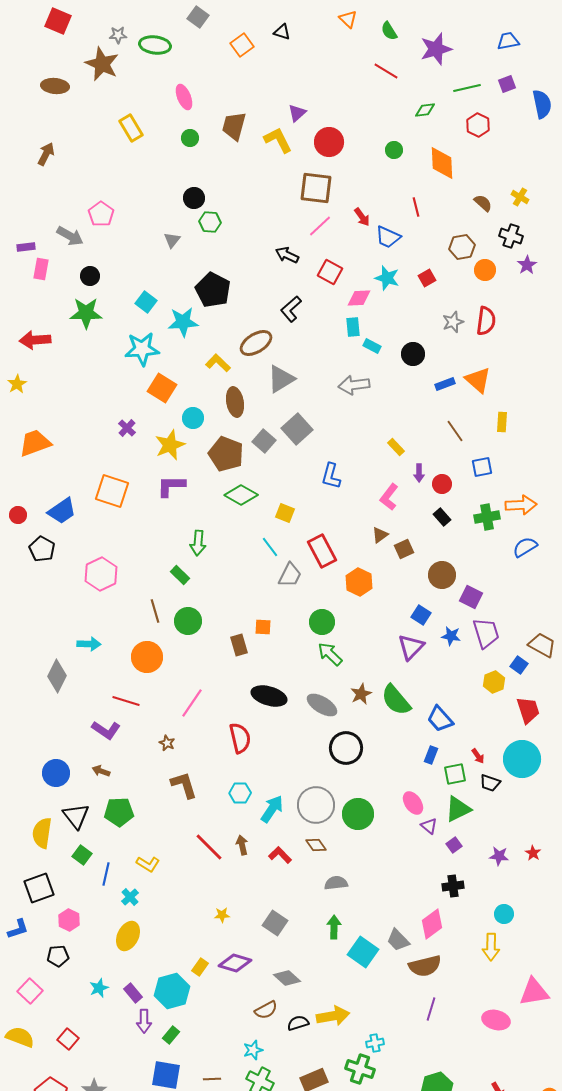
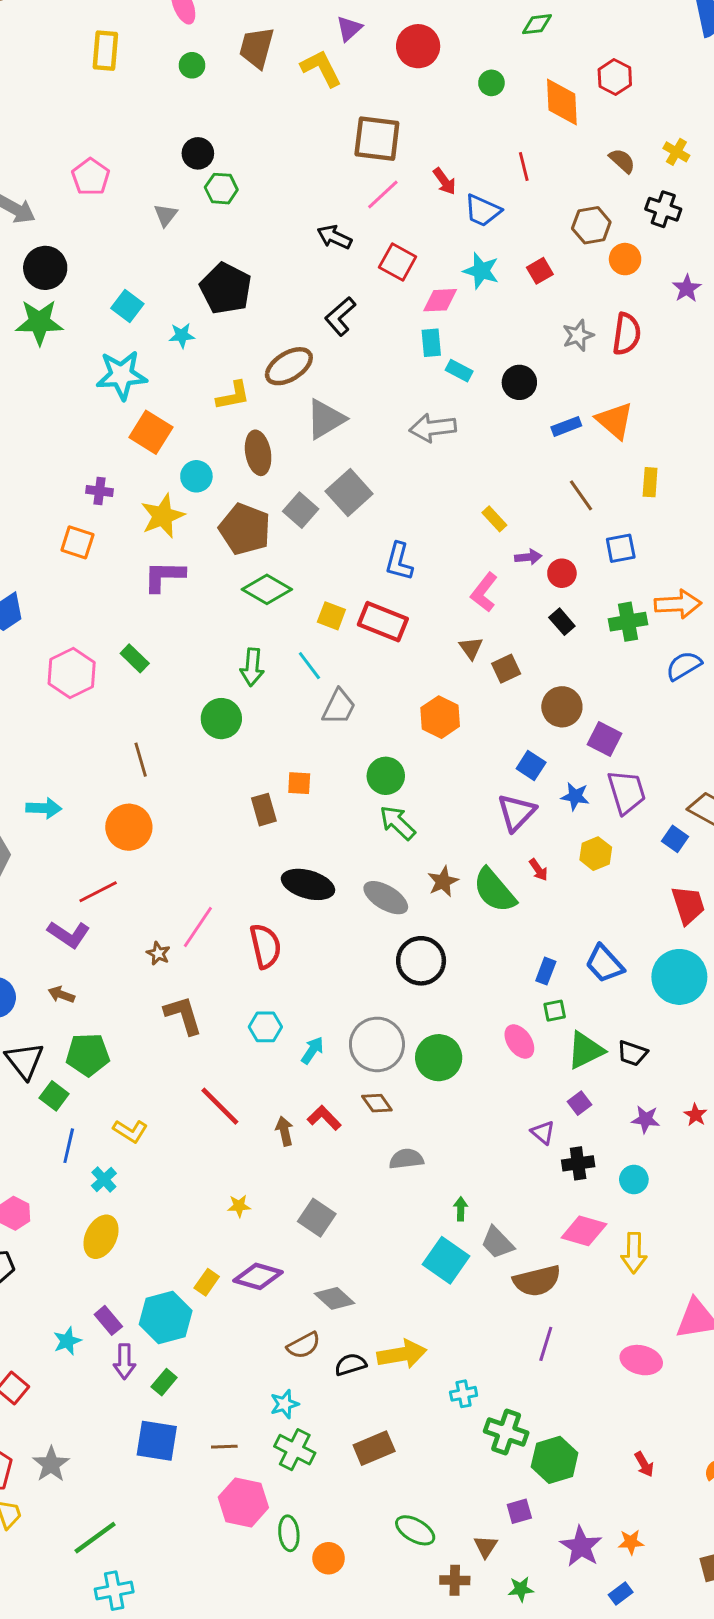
red hexagon: (478, 125) -> (615, 77), moved
yellow rectangle: (131, 128) -> (105, 51), turned 36
red circle: (329, 142) -> (418, 46), moved
pink pentagon: (101, 214) -> (91, 177), moved
purple star: (527, 265) -> (687, 288), moved
black circle: (90, 276) -> (45, 268), size x1.5
cyan star: (183, 322) -> (182, 335), size x0.6
yellow L-shape: (218, 363) -> (233, 396), turned 125
purple cross: (127, 428) -> (100, 491), turned -36
purple arrow: (419, 473) -> (528, 557), turned -96
orange square: (112, 491) -> (77, 542), moved, size x0.7
brown triangle: (380, 535) -> (471, 648), turned -30
green arrow: (198, 543) -> (252, 667), moved
red rectangle: (322, 551) -> (383, 622), moved, turned -40
pink hexagon: (101, 574) -> (72, 673), moved
green rectangle: (180, 575) -> (135, 658), moved
green circle: (188, 621) -> (221, 719), moved
yellow hexagon: (494, 682) -> (596, 854), moved
red line: (126, 701) -> (98, 892), turned -44
pink line: (192, 703) -> (198, 927), moved
blue trapezoid: (440, 719) -> (605, 964), moved
red arrow: (478, 756) -> (538, 870), moved
green square: (455, 774) -> (555, 1011), moved, size x0.7
black trapezoid: (490, 783) -> (632, 1053), moved
cyan arrow: (272, 809) -> (312, 1050), size x0.7
purple triangle: (429, 826) -> (543, 1133), moved
brown arrow: (242, 845) -> (284, 1131), moved
green square: (82, 855) -> (54, 1096), moved
cyan circle: (504, 914) -> (634, 1179), moved
pink diamond: (432, 924) -> (584, 1231), moved, turned 52
green arrow: (334, 927) -> (461, 1209), moved, size x0.7
cyan star: (99, 988) -> (67, 1341), moved
green cross: (360, 1069) -> (506, 1432), moved

